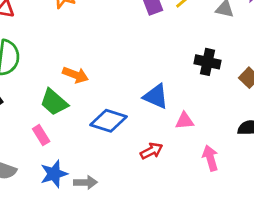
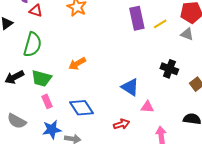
orange arrow: (75, 75) -> (77, 64), turned 120
green trapezoid: (54, 102) -> (41, 78), moved, turned -35
blue diamond: (108, 121) -> (81, 108), moved, turned 30

